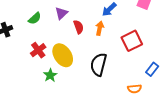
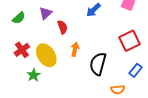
orange arrow: (100, 28) -> (75, 49), moved
red square: (132, 41) -> (130, 41), moved
black semicircle: (99, 64) -> (98, 64), moved

